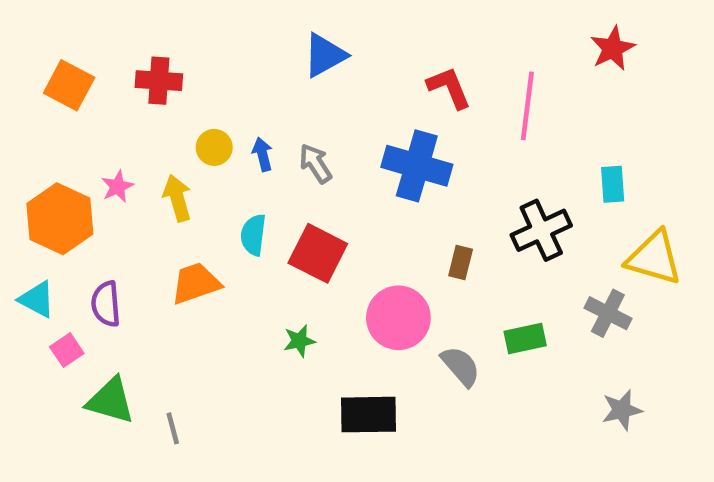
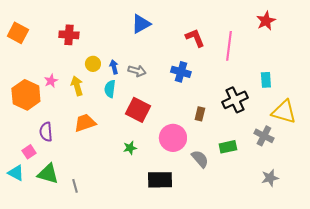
orange square: (69, 85) -> (18, 33), moved
gray arrow: (315, 164) -> (137, 71), turned 138
blue cross: (417, 166) -> (181, 72), size x0.7
cyan semicircle: (253, 235) -> (110, 89), moved
cyan triangle: (37, 299) -> (16, 173), moved

